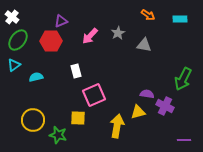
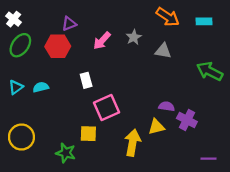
orange arrow: (148, 15) -> (168, 17), size x1.5
cyan triangle: (14, 65) -> (16, 87), moved
green arrow: (183, 79) -> (210, 71), moved, turned 90
yellow circle: (33, 120) -> (21, 137), moved

